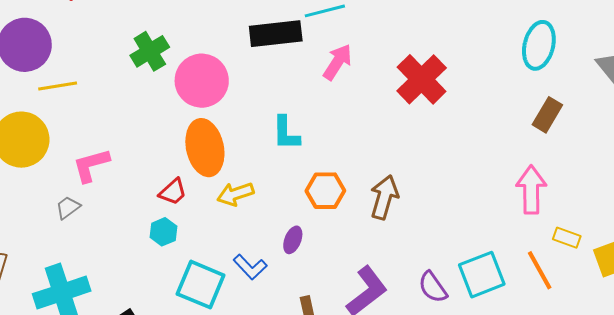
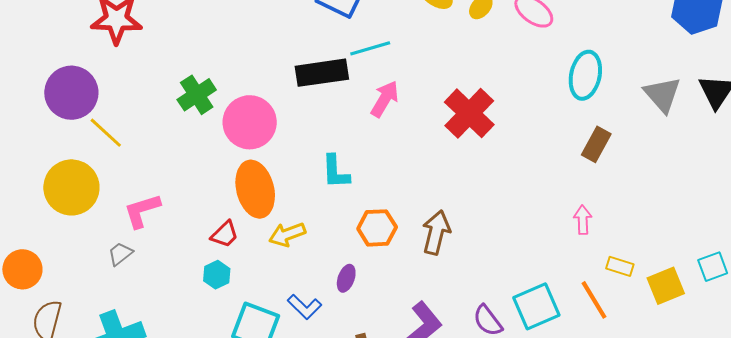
yellow line: (58, 86) -> (106, 133), turned 54
pink arrow: (531, 190) -> (583, 220), size x0.6

